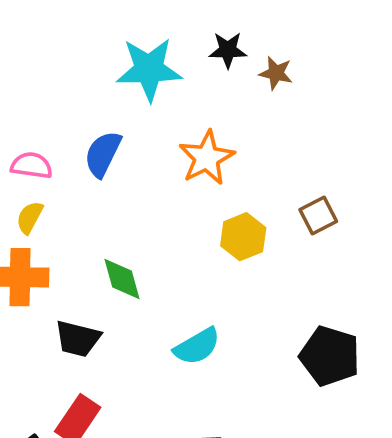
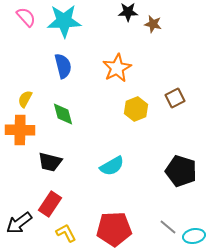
cyan star: (149, 69) -> (64, 21), moved
blue semicircle: (103, 154) -> (63, 66), turned 140
pink semicircle: (32, 165) -> (26, 17), moved, turned 40
green diamond: (122, 279) -> (63, 114), moved

